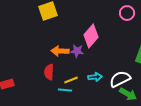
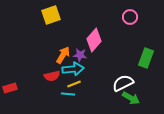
orange arrow: (60, 51) -> (63, 55), turned 120
red semicircle: (49, 72) -> (52, 76), turned -105
cyan arrow: (95, 77) -> (73, 69), moved, size x1.5

